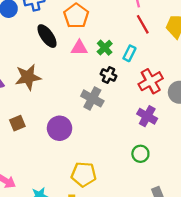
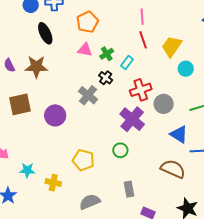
black ellipse: (47, 36) -> (45, 33), moved
purple cross: (147, 116) -> (132, 119), size x1.4
brown square: (17, 123) -> (20, 104), size x1.6
yellow pentagon: (84, 174) -> (83, 160), moved

